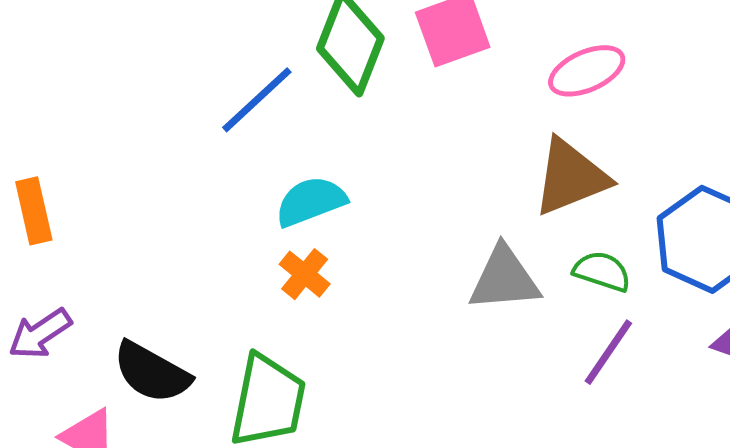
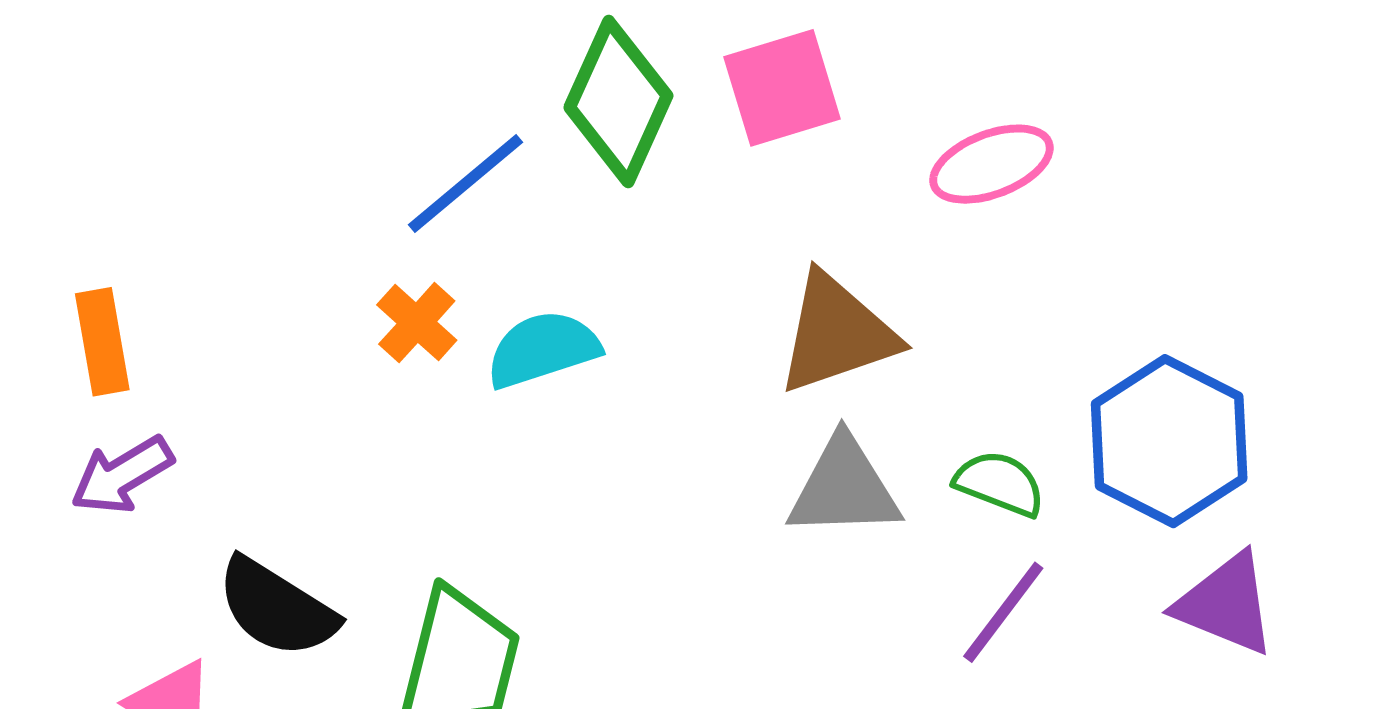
brown triangle: (571, 177) -> (837, 333), moved
orange cross: (305, 274) -> (417, 323), moved
purple arrow: (40, 334) -> (122, 475), moved

